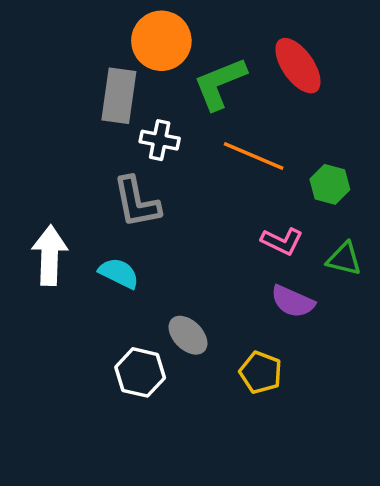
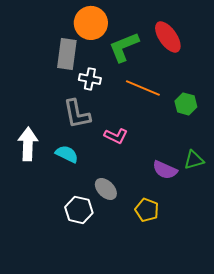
pink L-shape: (282, 241) -> (116, 136), moved
green triangle: (344, 259) -> (194, 160), moved, turned -30

